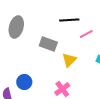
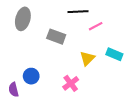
yellow triangle: (69, 60) -> (87, 58), moved

